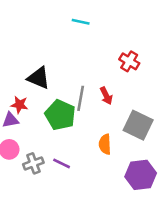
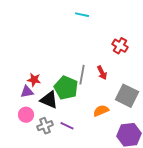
black triangle: (39, 78) -> (49, 100), moved
orange semicircle: (105, 144) -> (101, 111), turned 70

